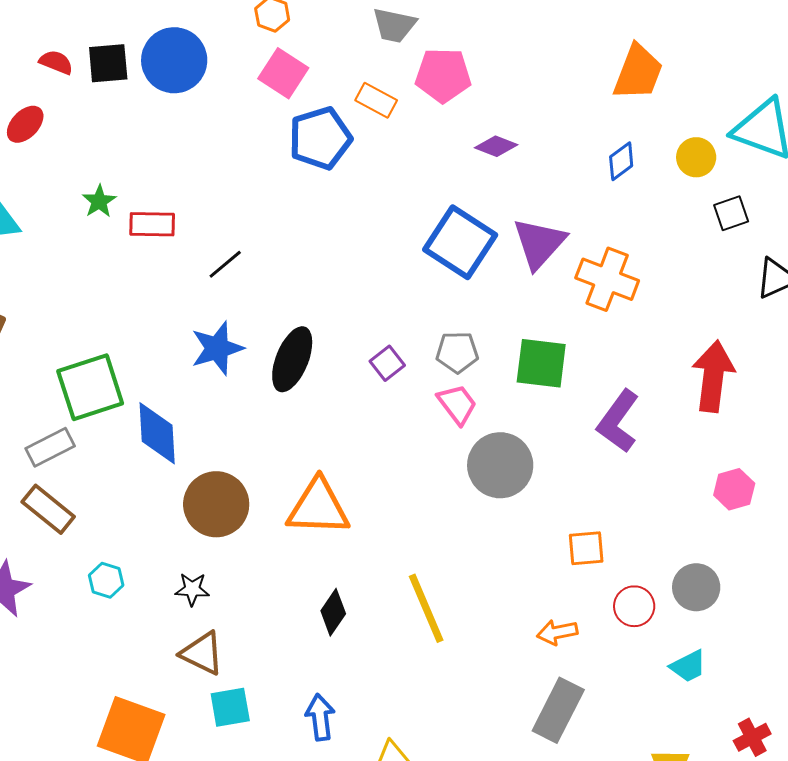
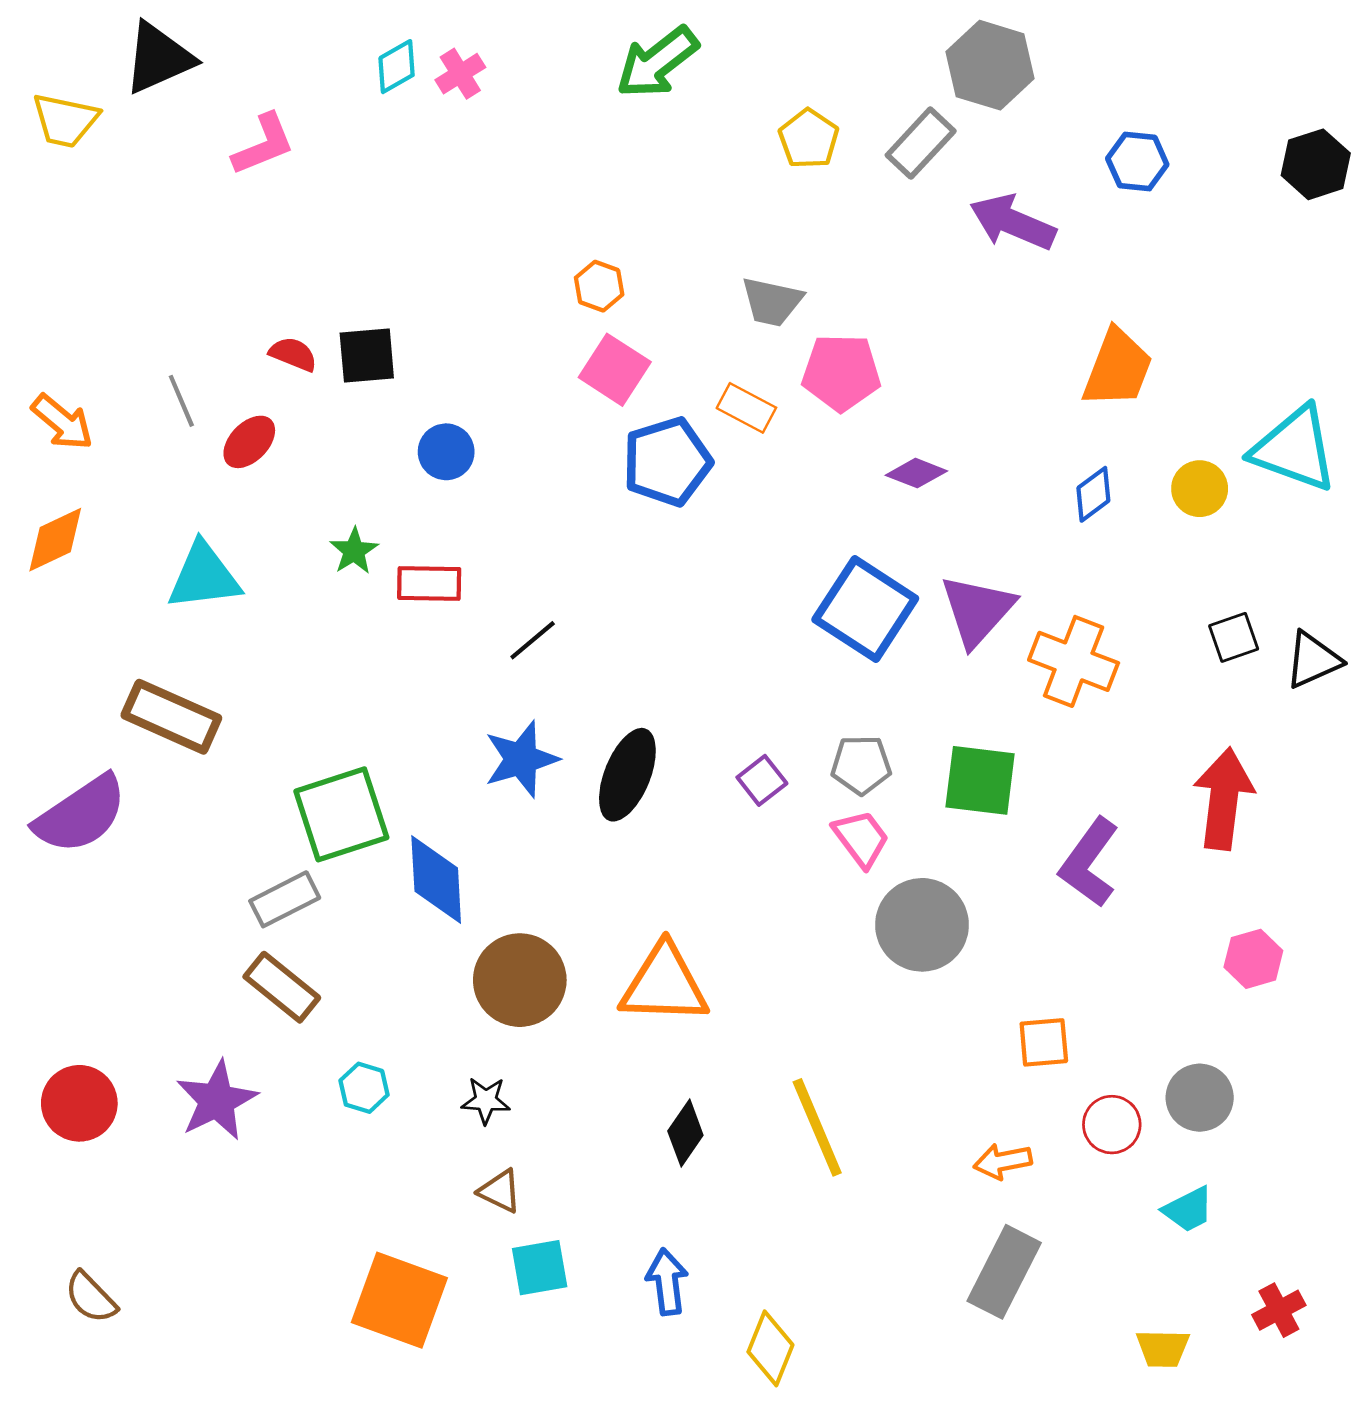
blue circle: (174, 60) -> (446, 452), moved, size x0.6
black square: (731, 213) -> (1234, 637), moved
brown triangle: (202, 653) -> (500, 1191), size x0.7

